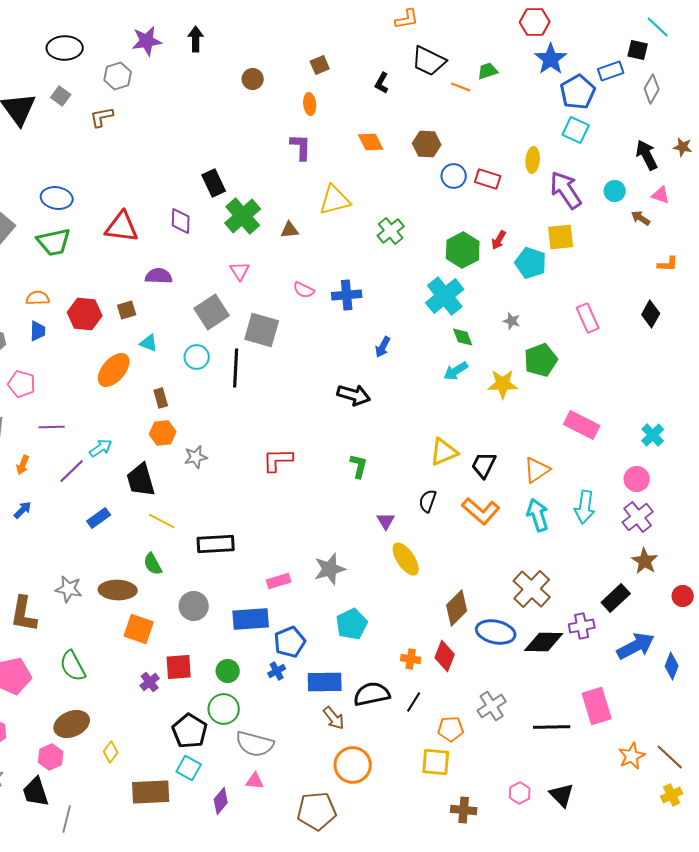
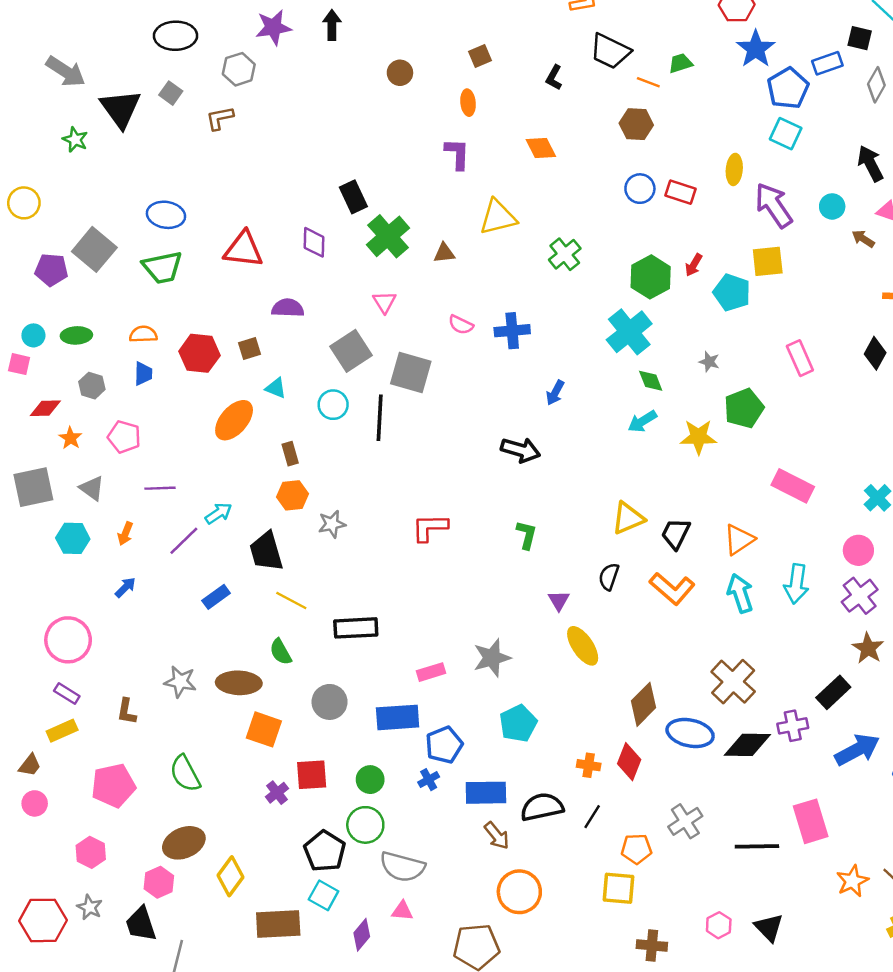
brown hexagon: (427, 144) -> (636, 124), moved
brown L-shape: (24, 614) -> (127, 711), size x0.6
yellow diamond: (111, 752) -> (230, 876), size x1.5

